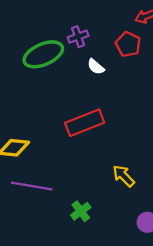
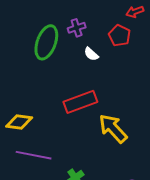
green ellipse: (43, 54) -> (46, 42), turned -48
yellow arrow: (124, 176) -> (113, 128), moved, size x1.5

